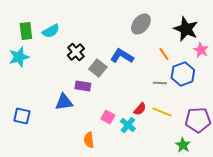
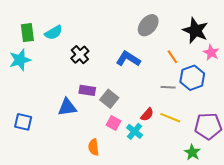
gray square: (98, 68) -> (109, 99), moved

